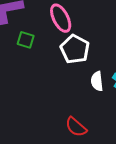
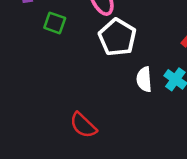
red semicircle: (76, 127) -> (83, 125), moved

